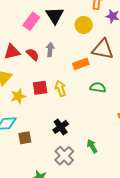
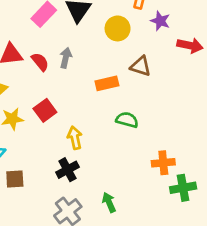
brown triangle: (103, 49) -> (141, 66), size x0.7
red square: (40, 88) -> (45, 110), turned -35
yellow arrow: (60, 88) -> (75, 138), moved

